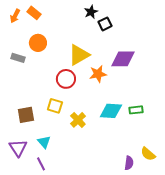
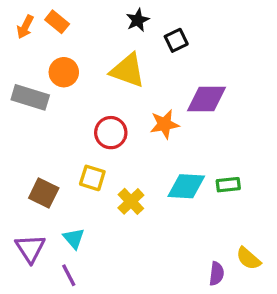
black star: (91, 12) -> (138, 20), moved
yellow triangle: (79, 55) -> (128, 70), moved, turned 50
gray rectangle: (18, 58) -> (30, 97), size x1.5
brown square: (26, 115) -> (44, 193), turned 36

